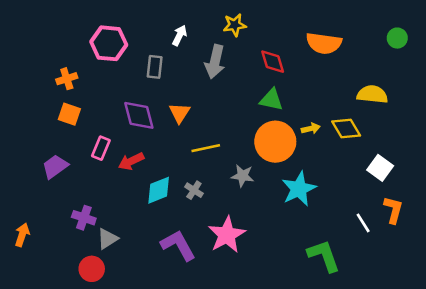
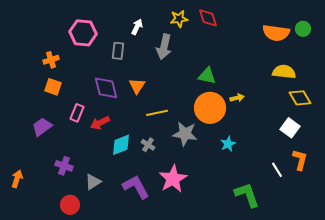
orange semicircle: (324, 43) -> (276, 33), moved
red diamond: (273, 62) -> (208, 18), moved
yellow diamond: (346, 129) -> (300, 98), moved
gray star: (243, 176) -> (185, 134), size x1.4
cyan star: (299, 189) -> (228, 144), size x0.6
gray triangle: (107, 239) -> (93, 182), moved

